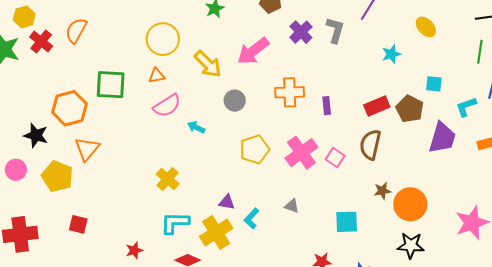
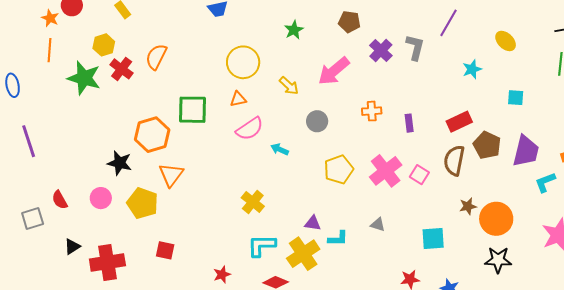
yellow arrow: (208, 64) -> (289, 86), size x0.7
orange cross: (290, 92) -> (372, 111), size x0.7
cyan L-shape: (466, 107) -> (545, 182), moved
brown pentagon: (410, 109) -> (487, 145), moved
cyan L-shape: (251, 218) -> (338, 238), turned -130

